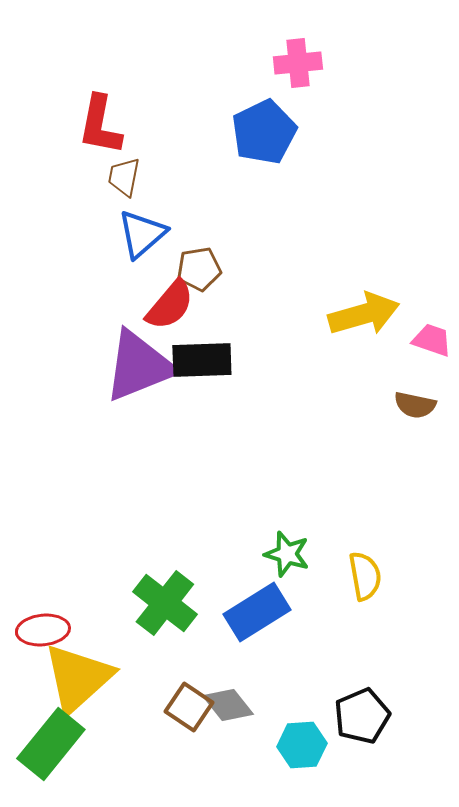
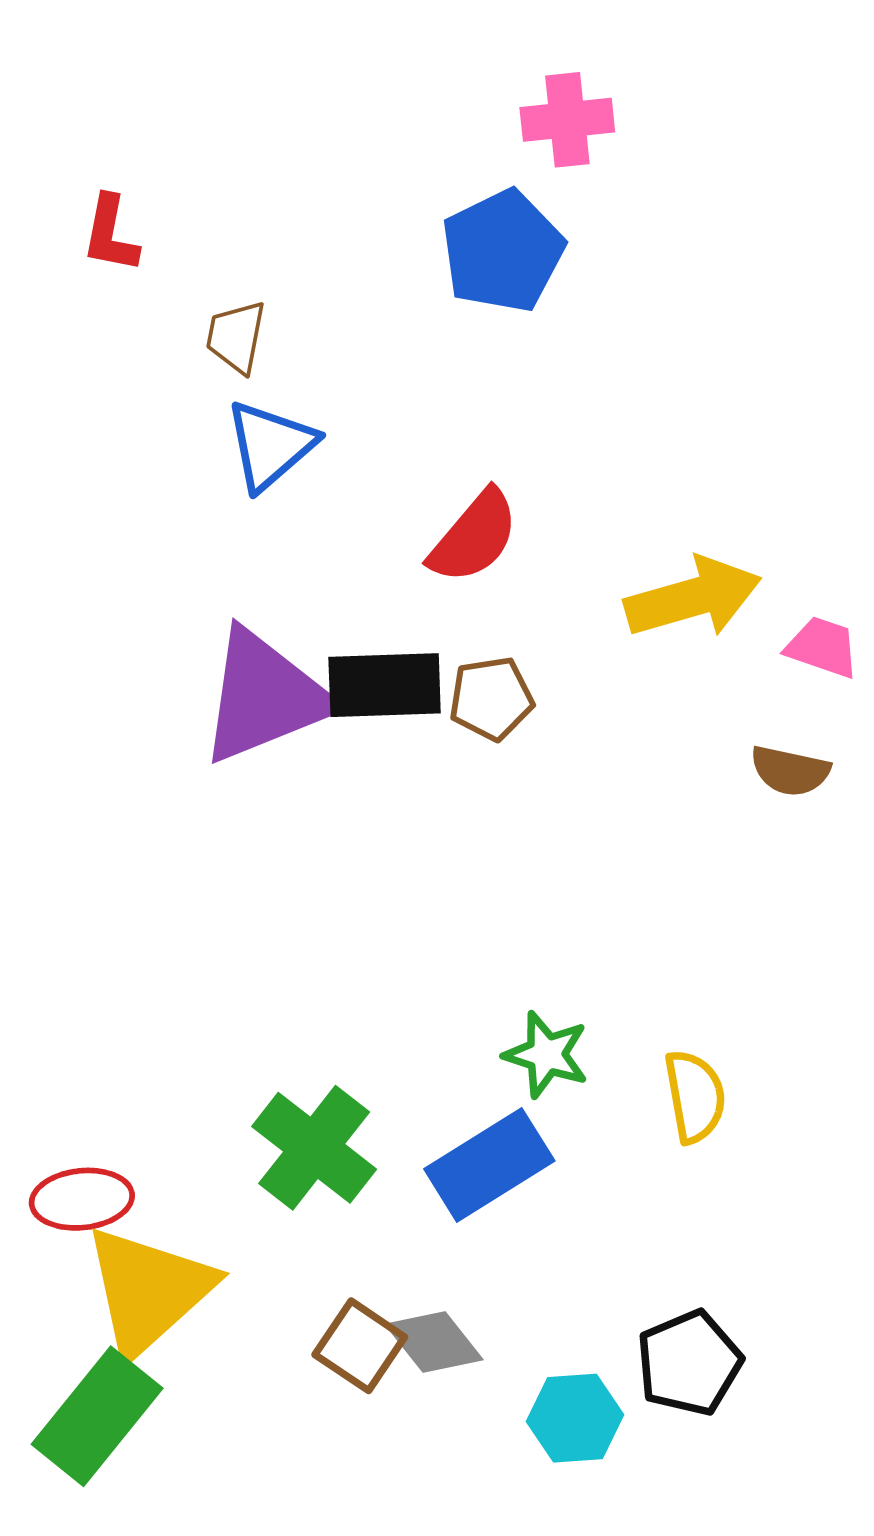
red L-shape: (100, 125) -> (110, 234), moved, size x0.7
brown pentagon: (199, 269) -> (491, 699), moved
red semicircle: (170, 305) -> (474, 537), moved

